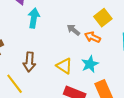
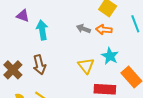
brown arrow: (29, 62) -> (39, 65), moved
yellow triangle: (64, 66) -> (86, 66), turned 36

